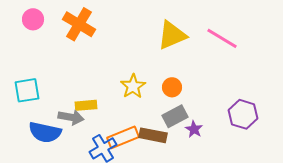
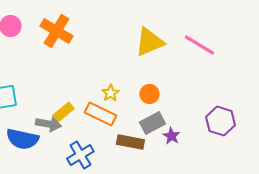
yellow star: (133, 86) -> (110, 93), size x0.7
yellow rectangle: (86, 105) -> (63, 112), turned -35
orange rectangle: (123, 137) -> (100, 114), moved, turned 48

